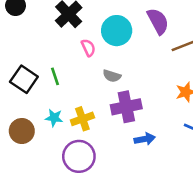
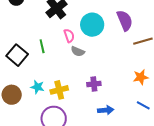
green line: (55, 76) -> (42, 46), moved
gray semicircle: (112, 76) -> (78, 51), moved
purple cross: (126, 107) -> (94, 84), size x0.6

